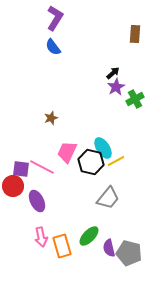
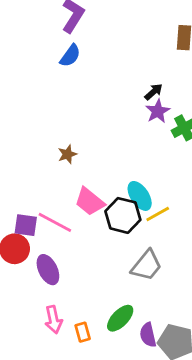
blue semicircle: (53, 47) -> (70, 56), turned -108
pink trapezoid: (67, 152) -> (90, 202), turned -75
orange rectangle: (62, 246) -> (83, 332), size x0.6

